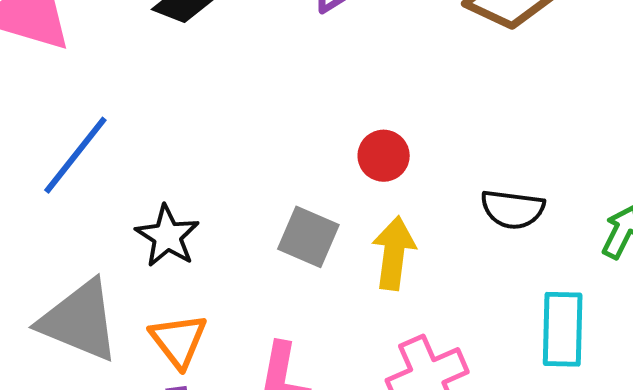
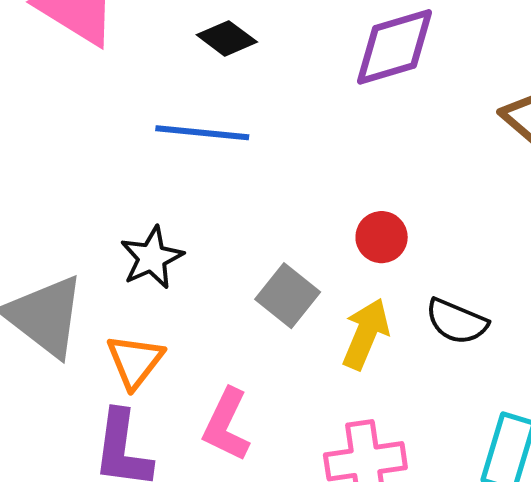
blue line: (75, 155) -> (202, 133), moved, turned 42
black semicircle: (513, 209) -> (457, 321), moved

